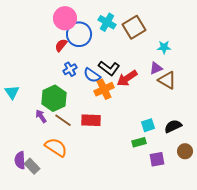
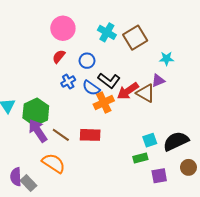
blue circle: (79, 34) -> (87, 61), moved, size x0.6
brown triangle: (167, 80) -> (146, 93), moved
green hexagon: (54, 98) -> (36, 112), moved
purple arrow: (41, 116) -> (38, 131), size x1.6
black semicircle: (173, 126) -> (176, 141), size x1.4

